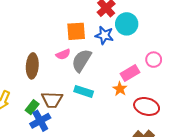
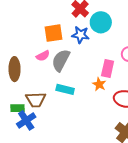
pink rectangle: (130, 73) -> (108, 69), turned -42
green rectangle: (32, 107) -> (18, 108), turned 56

